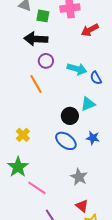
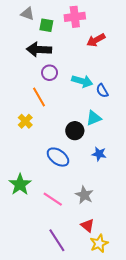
yellow cross: (23, 135) -> (25, 121), moved
blue ellipse: (66, 141) -> (58, 157), moved
pink line: (37, 188) -> (53, 199), moved

